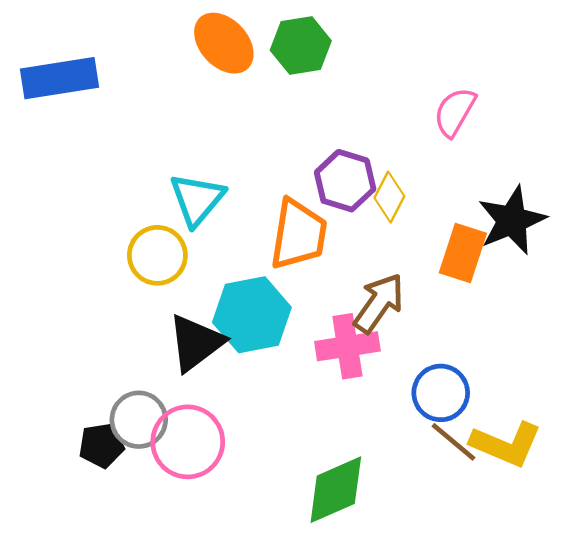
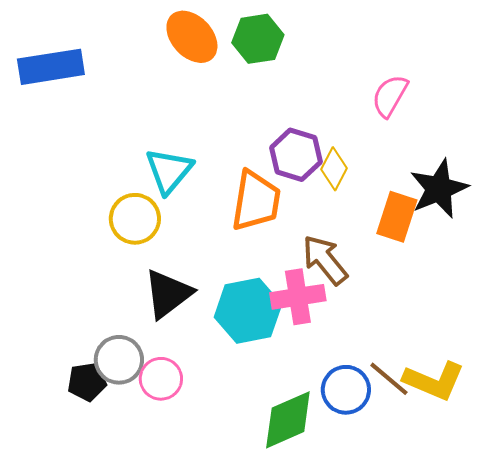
brown arrow: (379, 303) -> (325, 260), turned -74
cyan hexagon: (252, 315) -> (248, 311), moved
blue circle: (441, 393) -> (346, 390), moved
pink circle: (188, 442) -> (161, 379), size x0.7

